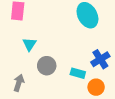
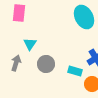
gray arrow: (19, 83) -> (16, 63), moved

